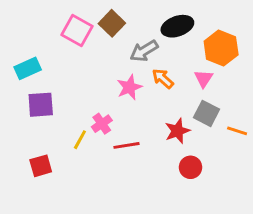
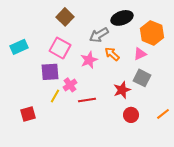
brown square: (112, 23) -> (65, 17), moved
pink square: (77, 31) -> (60, 48), moved
pink triangle: (204, 79) -> (140, 54), turned 32
purple square: (41, 105) -> (50, 72), moved
orange line: (237, 131) -> (163, 114), moved, turned -56

